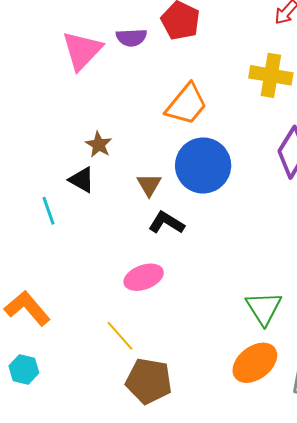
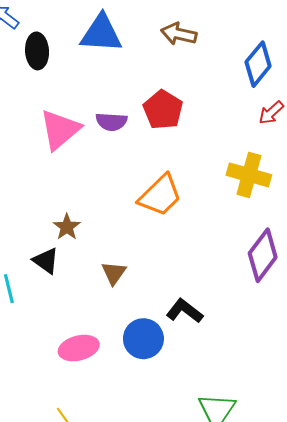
blue circle: (203, 165) -> (143, 339), moved, size x0.7
black L-shape: (166, 223) -> (185, 311), moved
pink ellipse: (144, 277) -> (79, 348), moved

